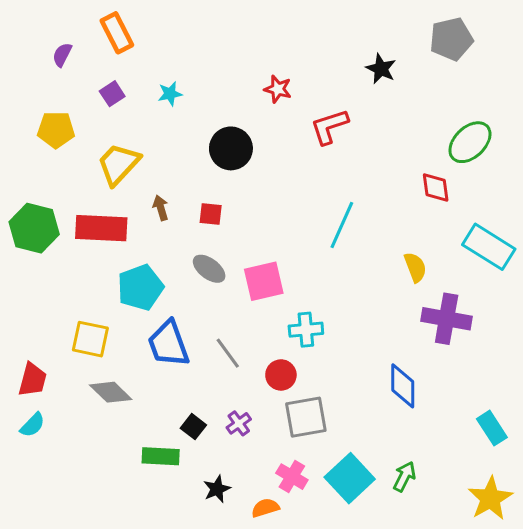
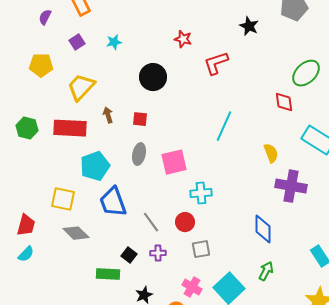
green hexagon: (34, 228) -> (27, 128), size x0.7
gray ellipse: (209, 269) -> (139, 154), turned 65
gray line: (228, 353) -> (151, 222), moved
gray square: (306, 417) -> (201, 249), size x0.7
purple cross: (239, 423) -> (158, 253), turned 35
green arrow: (404, 477) -> (266, 271), moved

